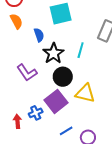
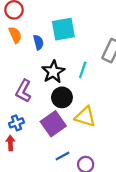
blue semicircle: (39, 35) -> (38, 42), moved
purple L-shape: (27, 73) -> (23, 91), turned 60
blue cross: (36, 113) -> (16, 123), moved

